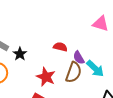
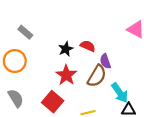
black star: (20, 54) -> (66, 49), moved
cyan arrow: (95, 69) -> (120, 93), moved

